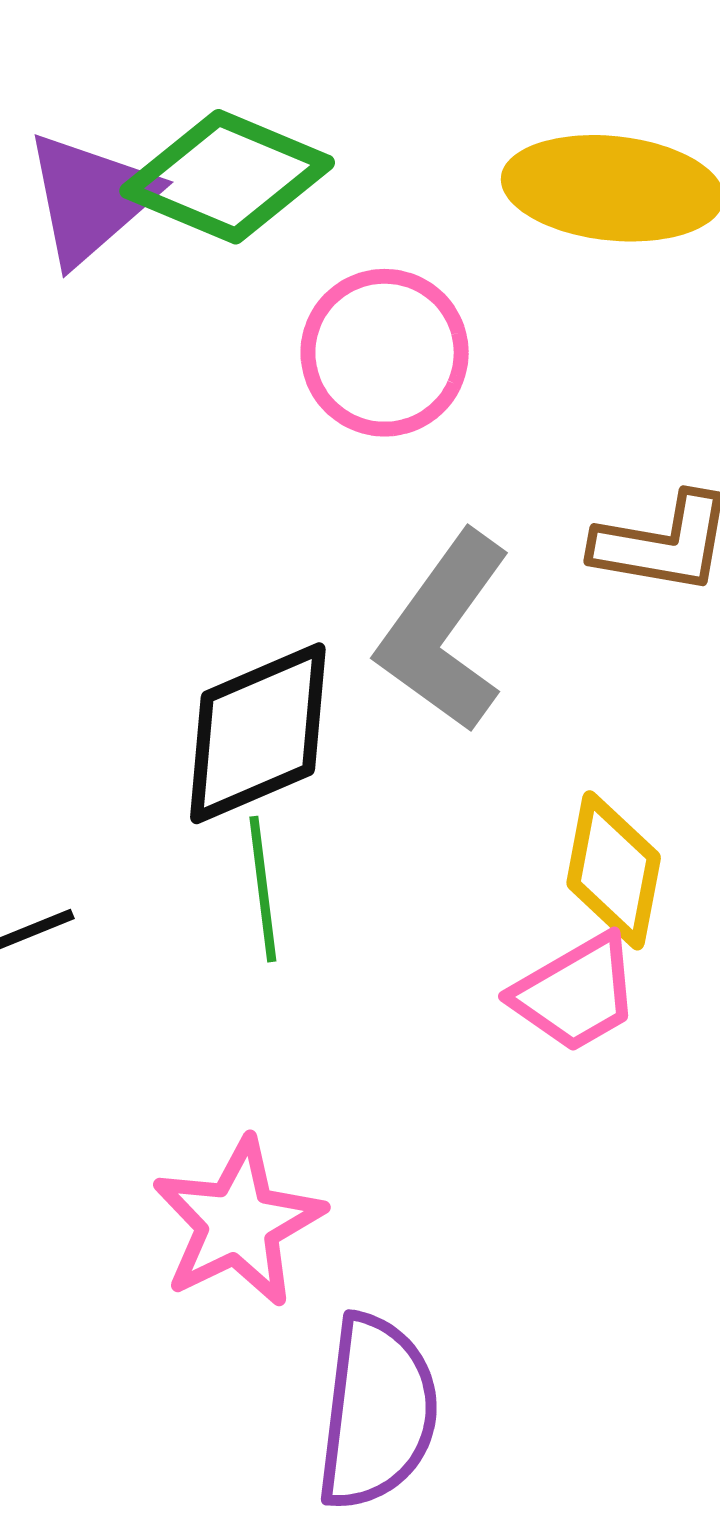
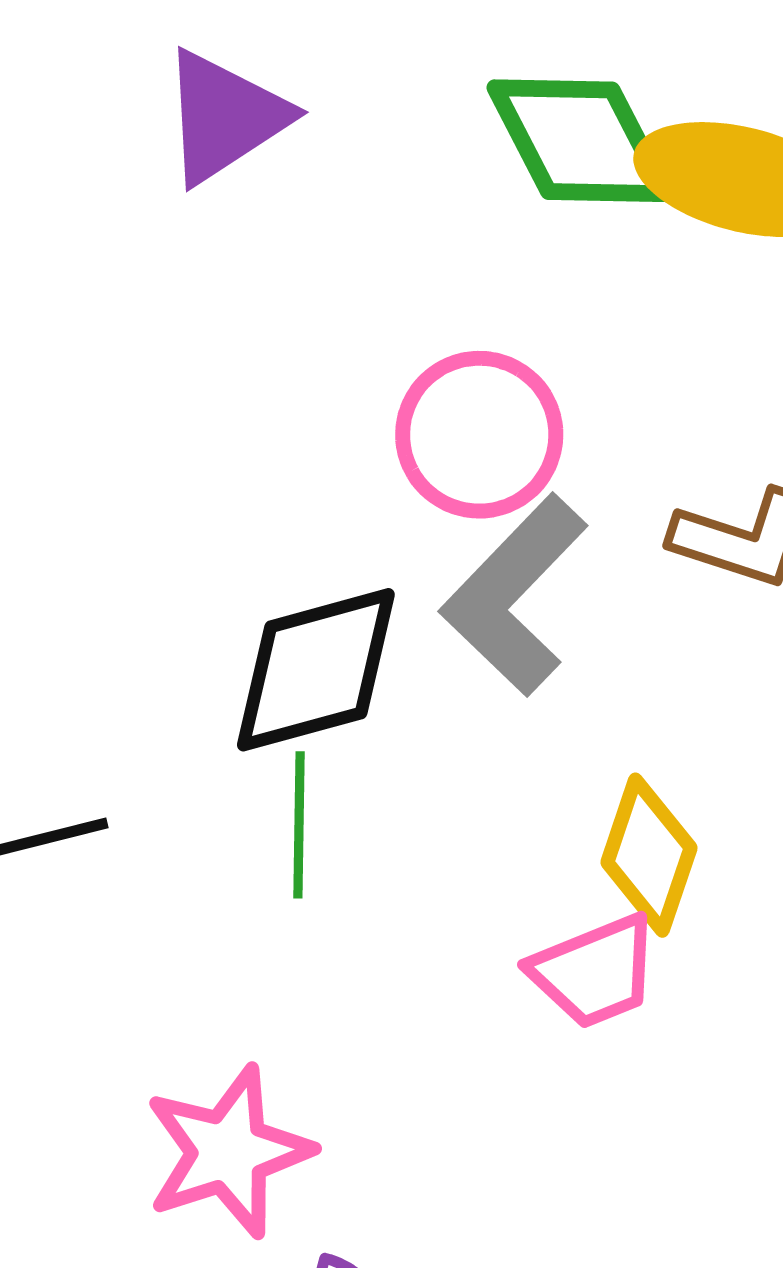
green diamond: (227, 177) -> (580, 141), moved, turned 32
pink circle: (385, 353) -> (479, 435), moved

